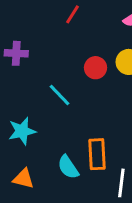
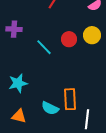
cyan line: (59, 95) -> (44, 47), moved
cyan semicircle: (68, 167) -> (50, 108), turned -30

